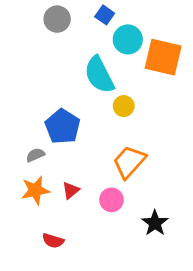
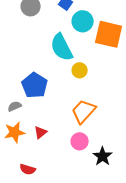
pink circle: (111, 200) -> (80, 141), moved

